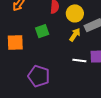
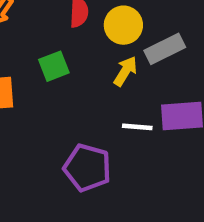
purple pentagon: (39, 76) -> (87, 168), moved

